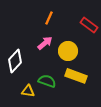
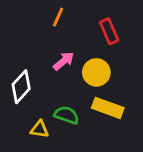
orange line: (49, 18) -> (58, 17), moved
red rectangle: (89, 25) -> (109, 31), moved, turned 30

